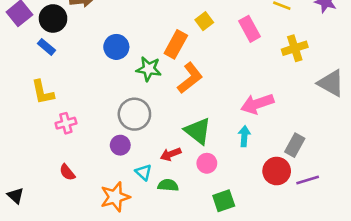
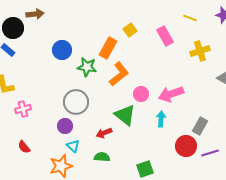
pink circle: (207, 163) -> (141, 94), moved
cyan triangle: (143, 172) -> (73, 146), moved

